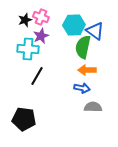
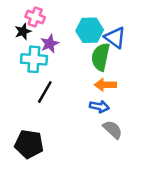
pink cross: (41, 17) -> (35, 17), moved
black star: (25, 20) -> (23, 31), moved
gray semicircle: (93, 107) -> (113, 130), turned 42

